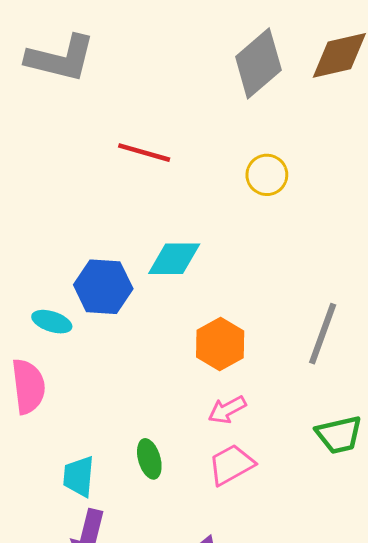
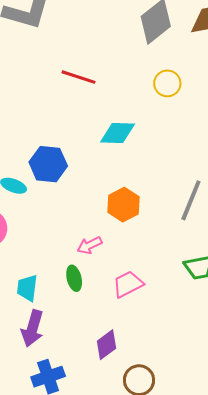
yellow circle: (267, 175) -> (167, 83), moved
cyan diamond: (174, 259) -> (118, 133), moved
pink arrow: (227, 410) -> (90, 245), moved

